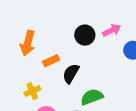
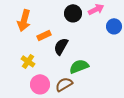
yellow cross: (32, 91) -> (28, 61), turned -32

